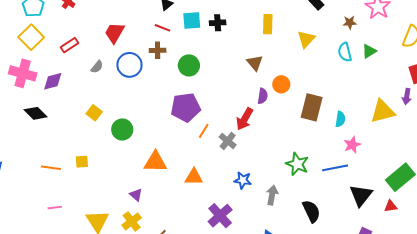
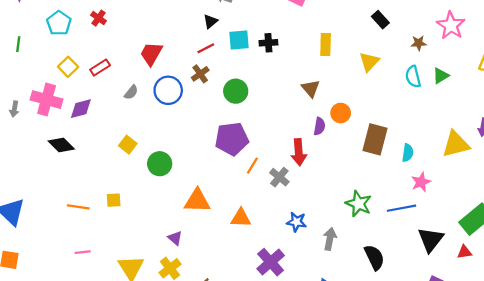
red line: (162, 28) -> (206, 48), turned -49
yellow square: (31, 37) -> (68, 67), moved, size x0.7
brown cross: (158, 50) -> (200, 74), turned -35
red arrow: (245, 119) -> (299, 152), turned -35

